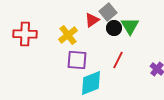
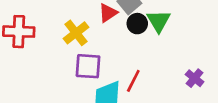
red line: (118, 60) -> (133, 81), moved

